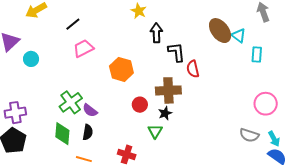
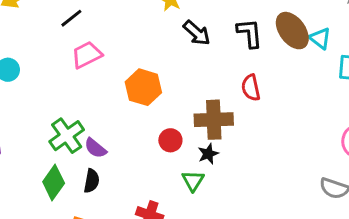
black arrow: (156, 33) -> (197, 33), turned 132
black L-shape: (177, 52) -> (250, 33), moved
green diamond: (62, 134) -> (54, 183), turned 30

